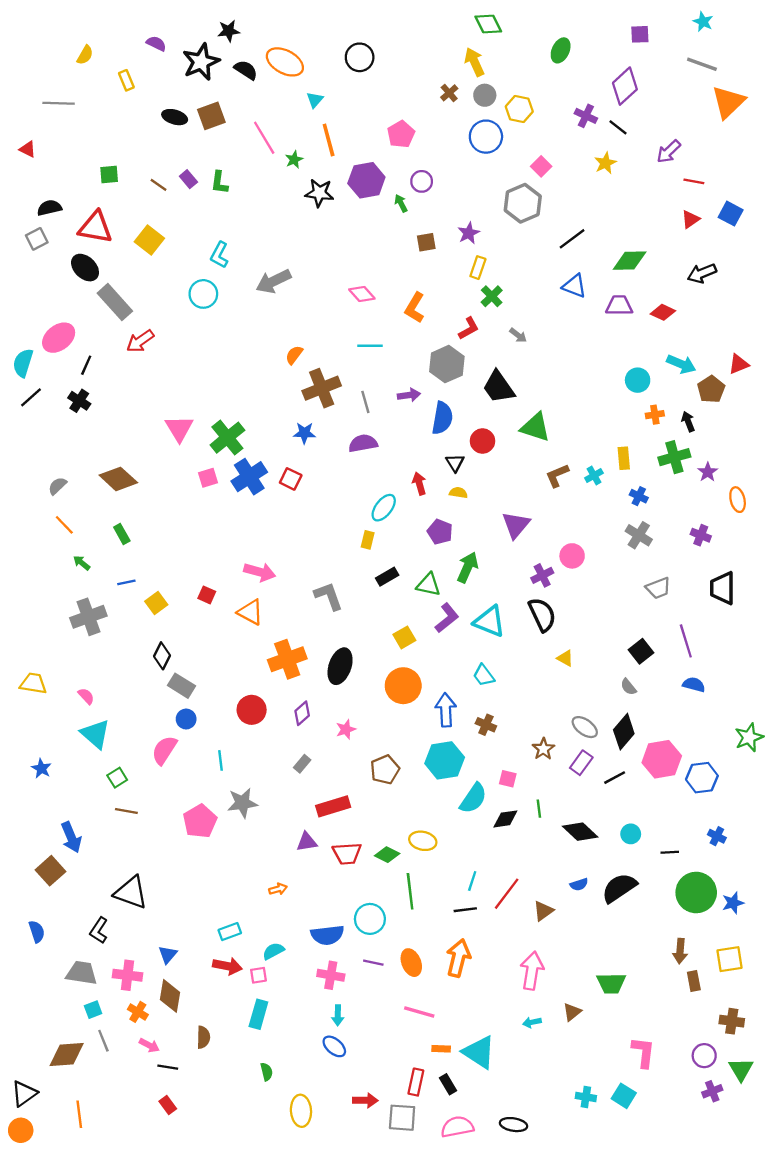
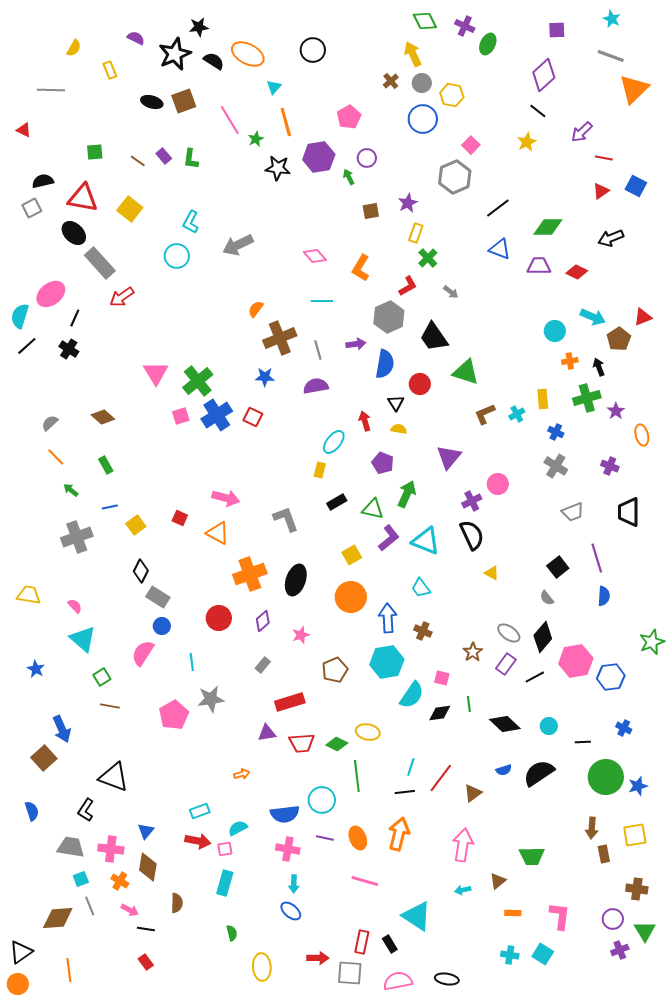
purple cross: (586, 116) -> (465, 26), moved
brown diamond: (118, 479) -> (103, 417), size x0.7
blue semicircle: (694, 685) -> (604, 596), turned 78
orange rectangle: (441, 1049) -> (513, 913), moved

